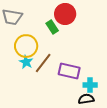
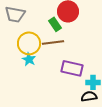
brown line: (43, 63) -> (53, 42), moved, turned 45

